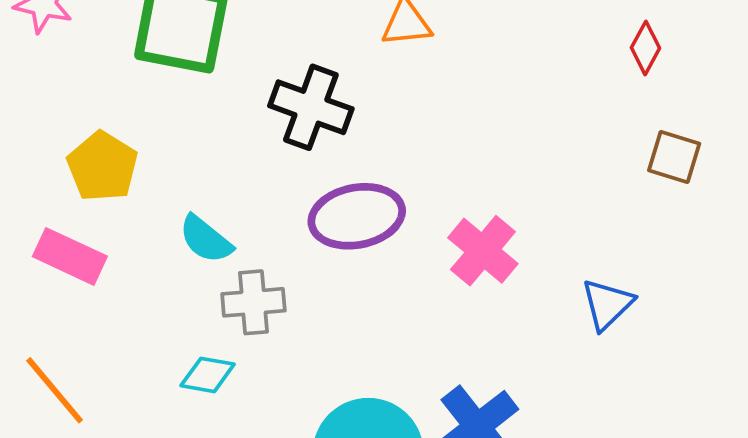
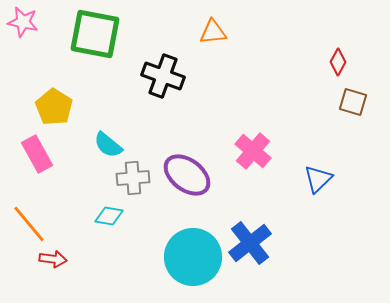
red diamond: (645, 48) -> (338, 62), moved
purple ellipse: (357, 216) -> (187, 175), moved, turned 48
pink rectangle: (70, 256) -> (37, 154), turned 36

